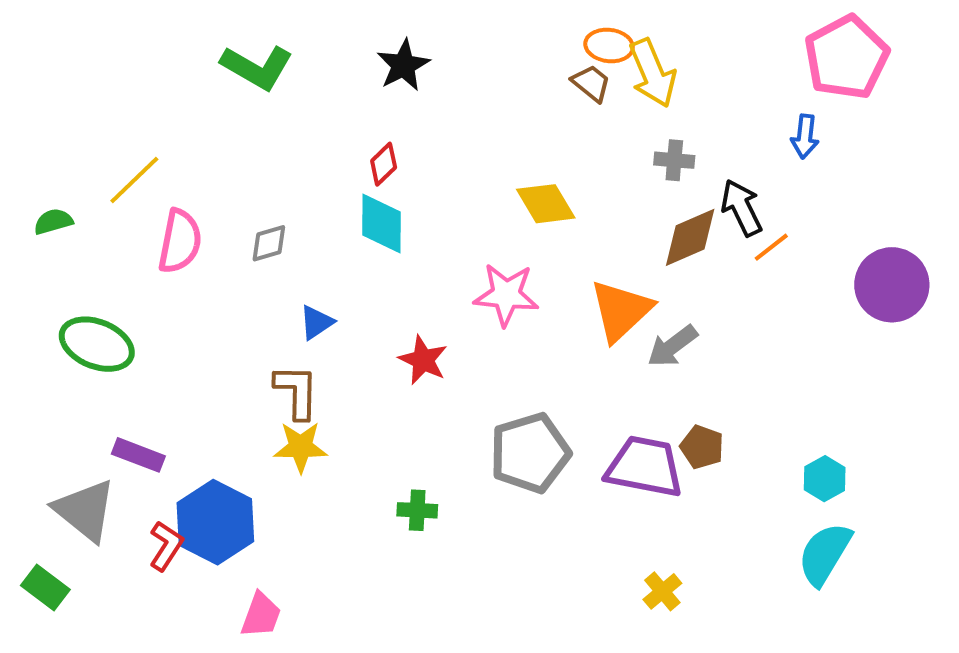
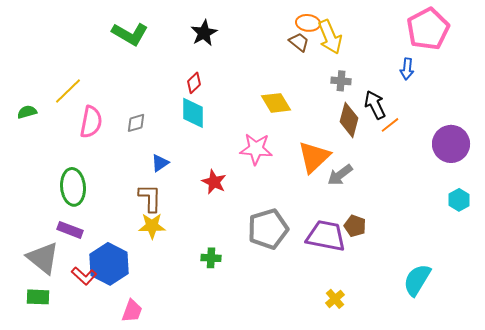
brown diamond: (690, 237) -> (349, 120), turned -52
green ellipse: (97, 344) -> (73, 187), moved, turned 63
cyan hexagon: (825, 479) -> (459, 200), moved
red L-shape: (166, 546) -> (84, 276), turned 100
green rectangle: (45, 587) -> (38, 297), moved, turned -35

